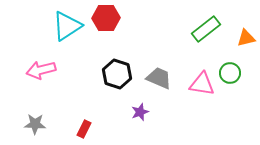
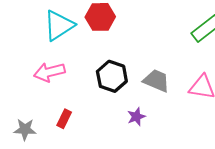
pink arrow: (41, 70) -> (49, 72), moved
red rectangle: (84, 129) -> (64, 119), moved

